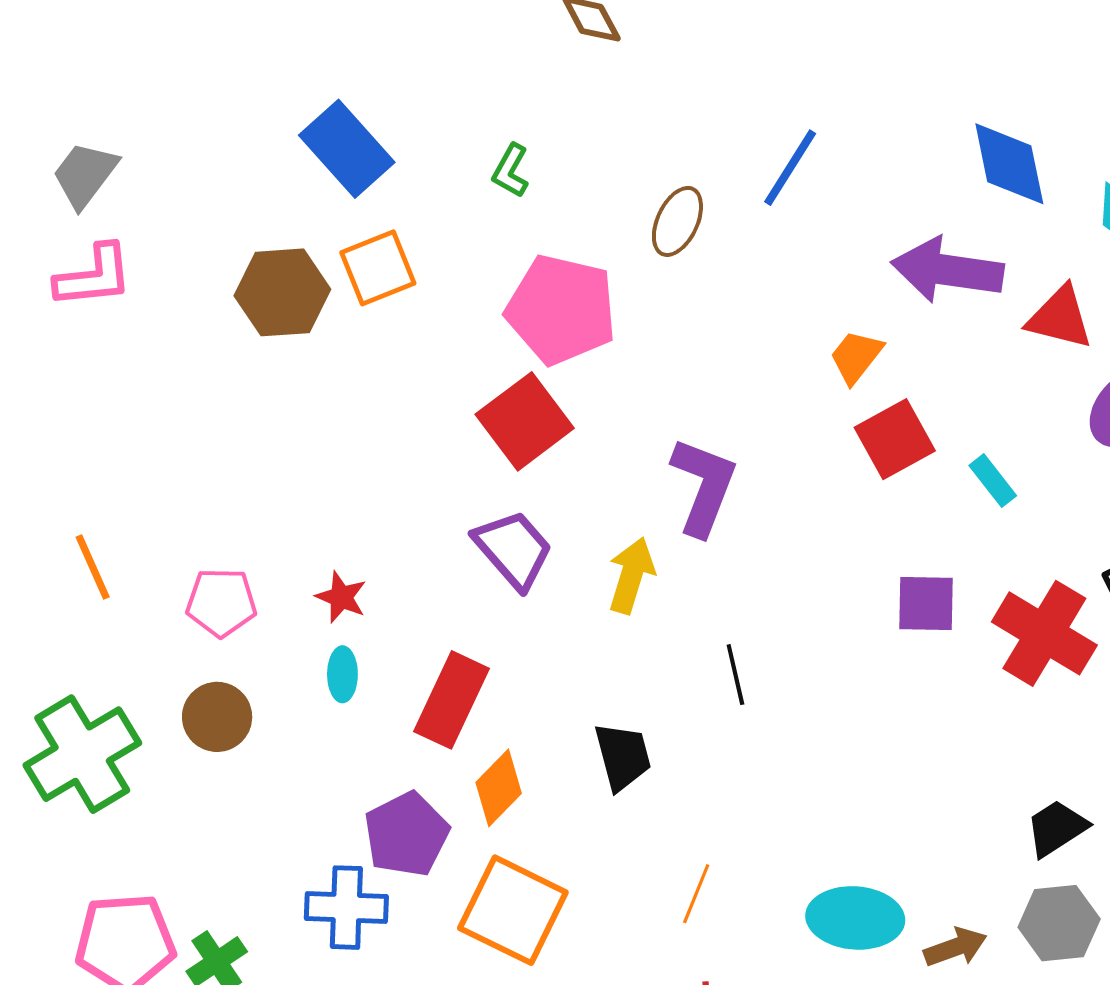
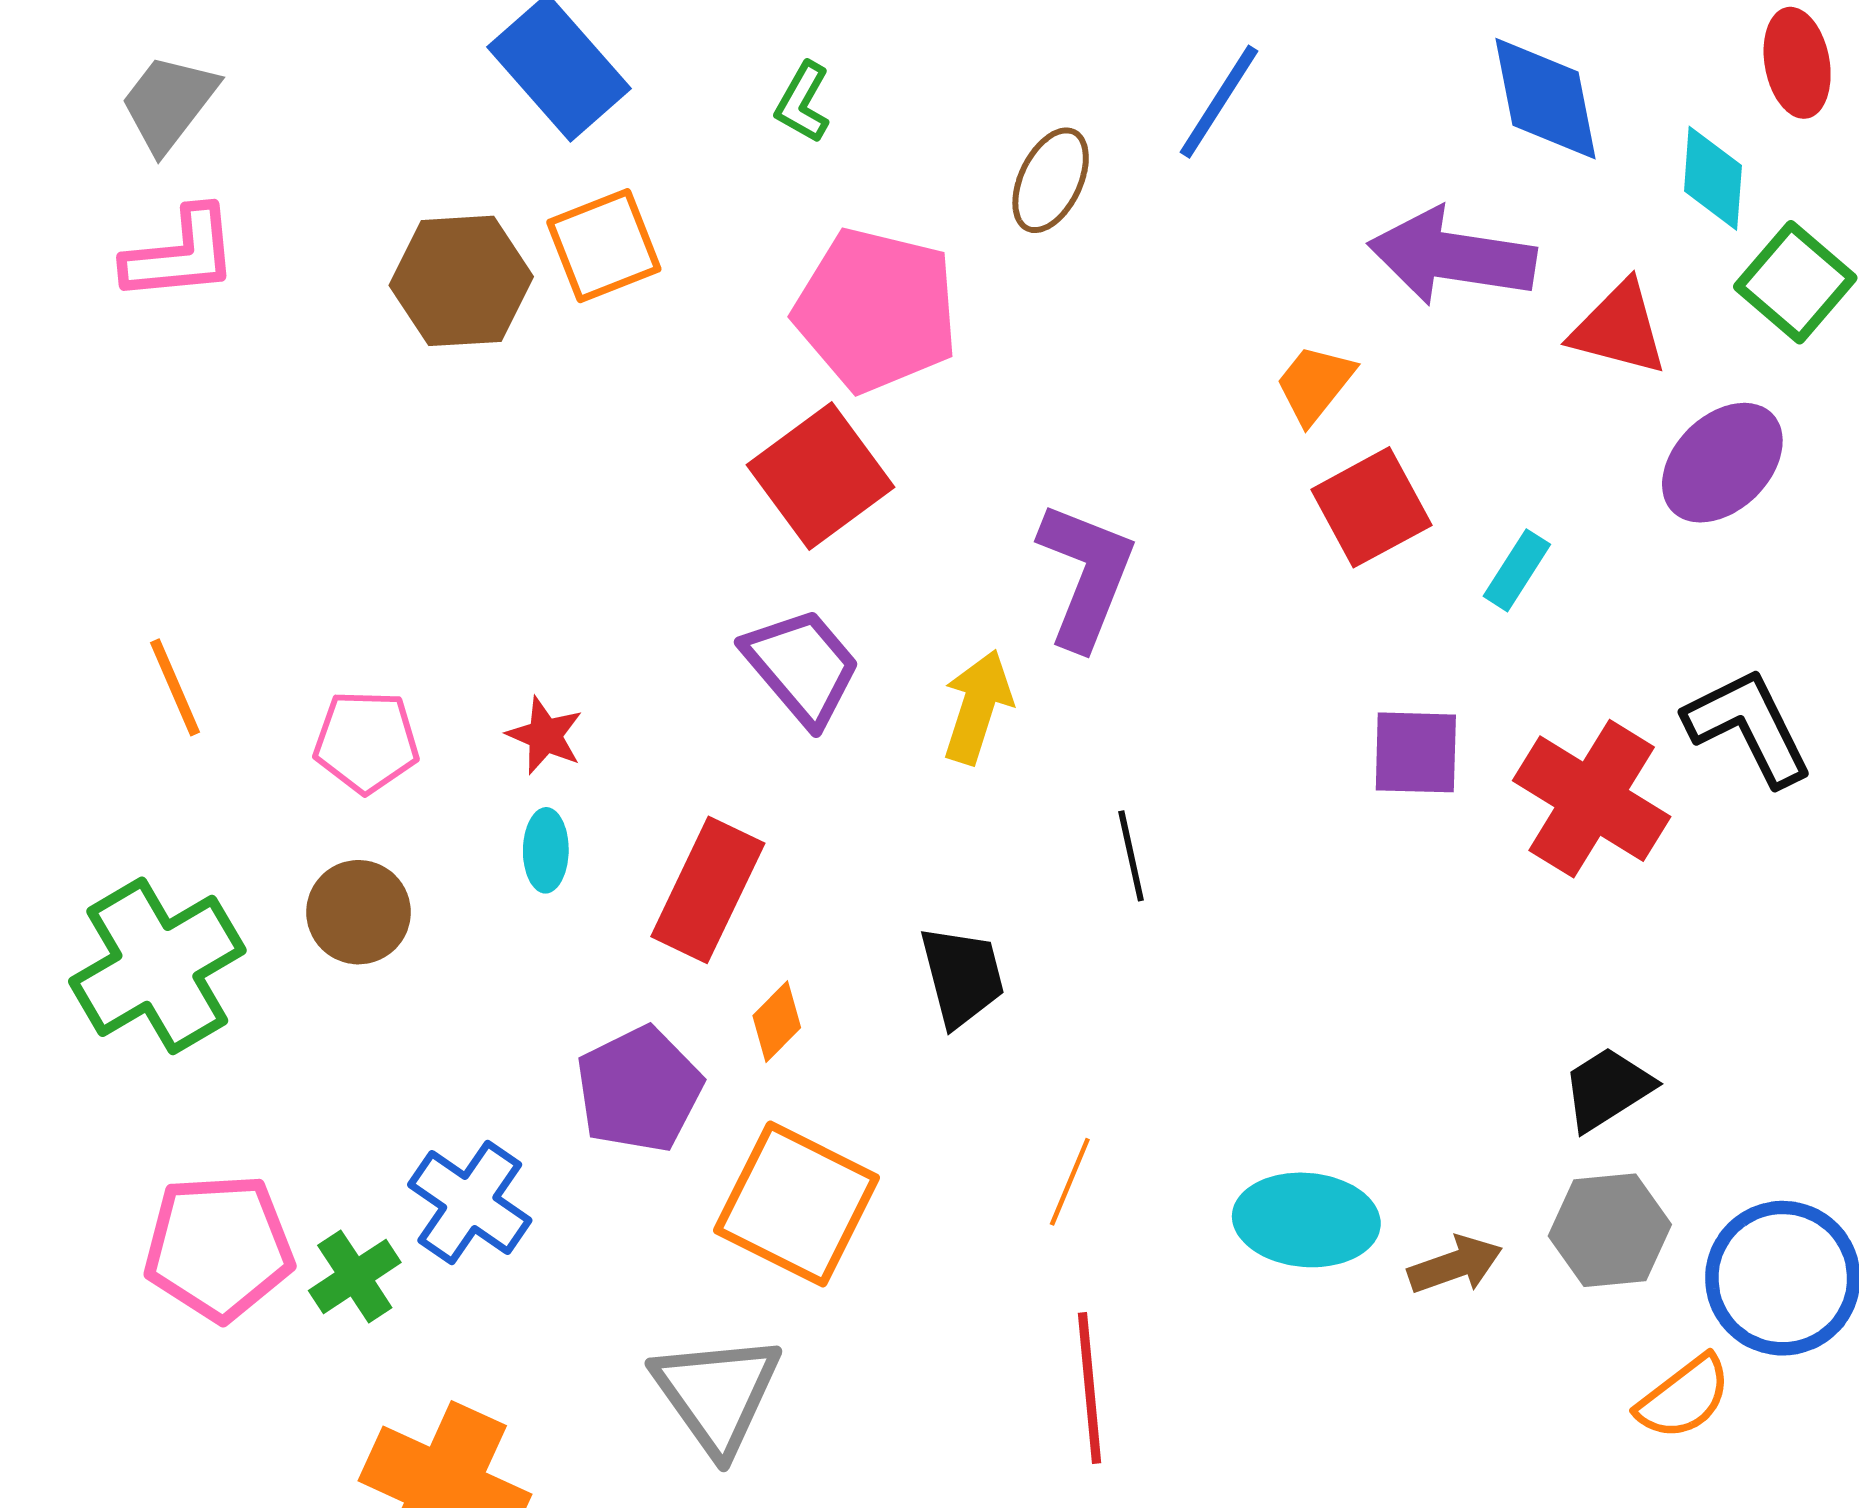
cyan rectangle: (993, 481) -> (1517, 570), turned 70
orange diamond: (499, 788) -> (777, 1022), size x0.7
blue cross: (346, 908) -> (470, 1202), moved, turned 32

